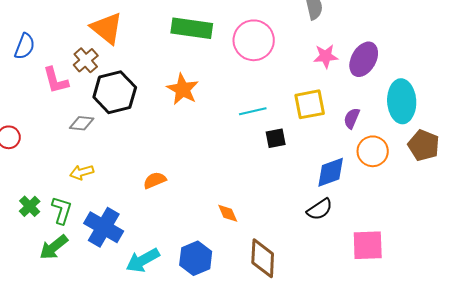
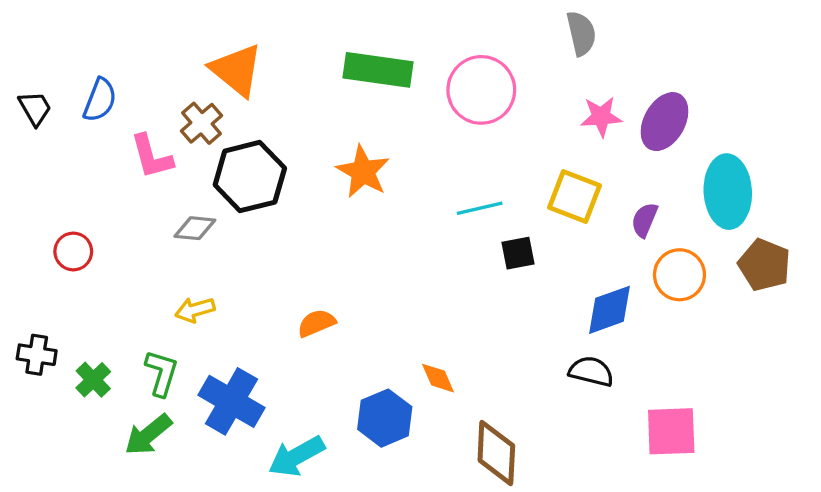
yellow square: (310, 104) -> (575, 197), turned 32
green cross: (30, 206) -> (93, 380), moved
black semicircle: (320, 209) -> (591, 371), turned -132
blue hexagon: (196, 258) -> (385, 418), moved

